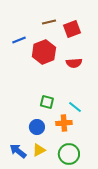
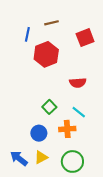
red square: (72, 29) -> (85, 38), moved
blue line: (19, 40) -> (27, 34), moved, turned -56
red semicircle: (74, 63) -> (78, 83), moved
green square: (47, 102) -> (49, 107), turned 32

